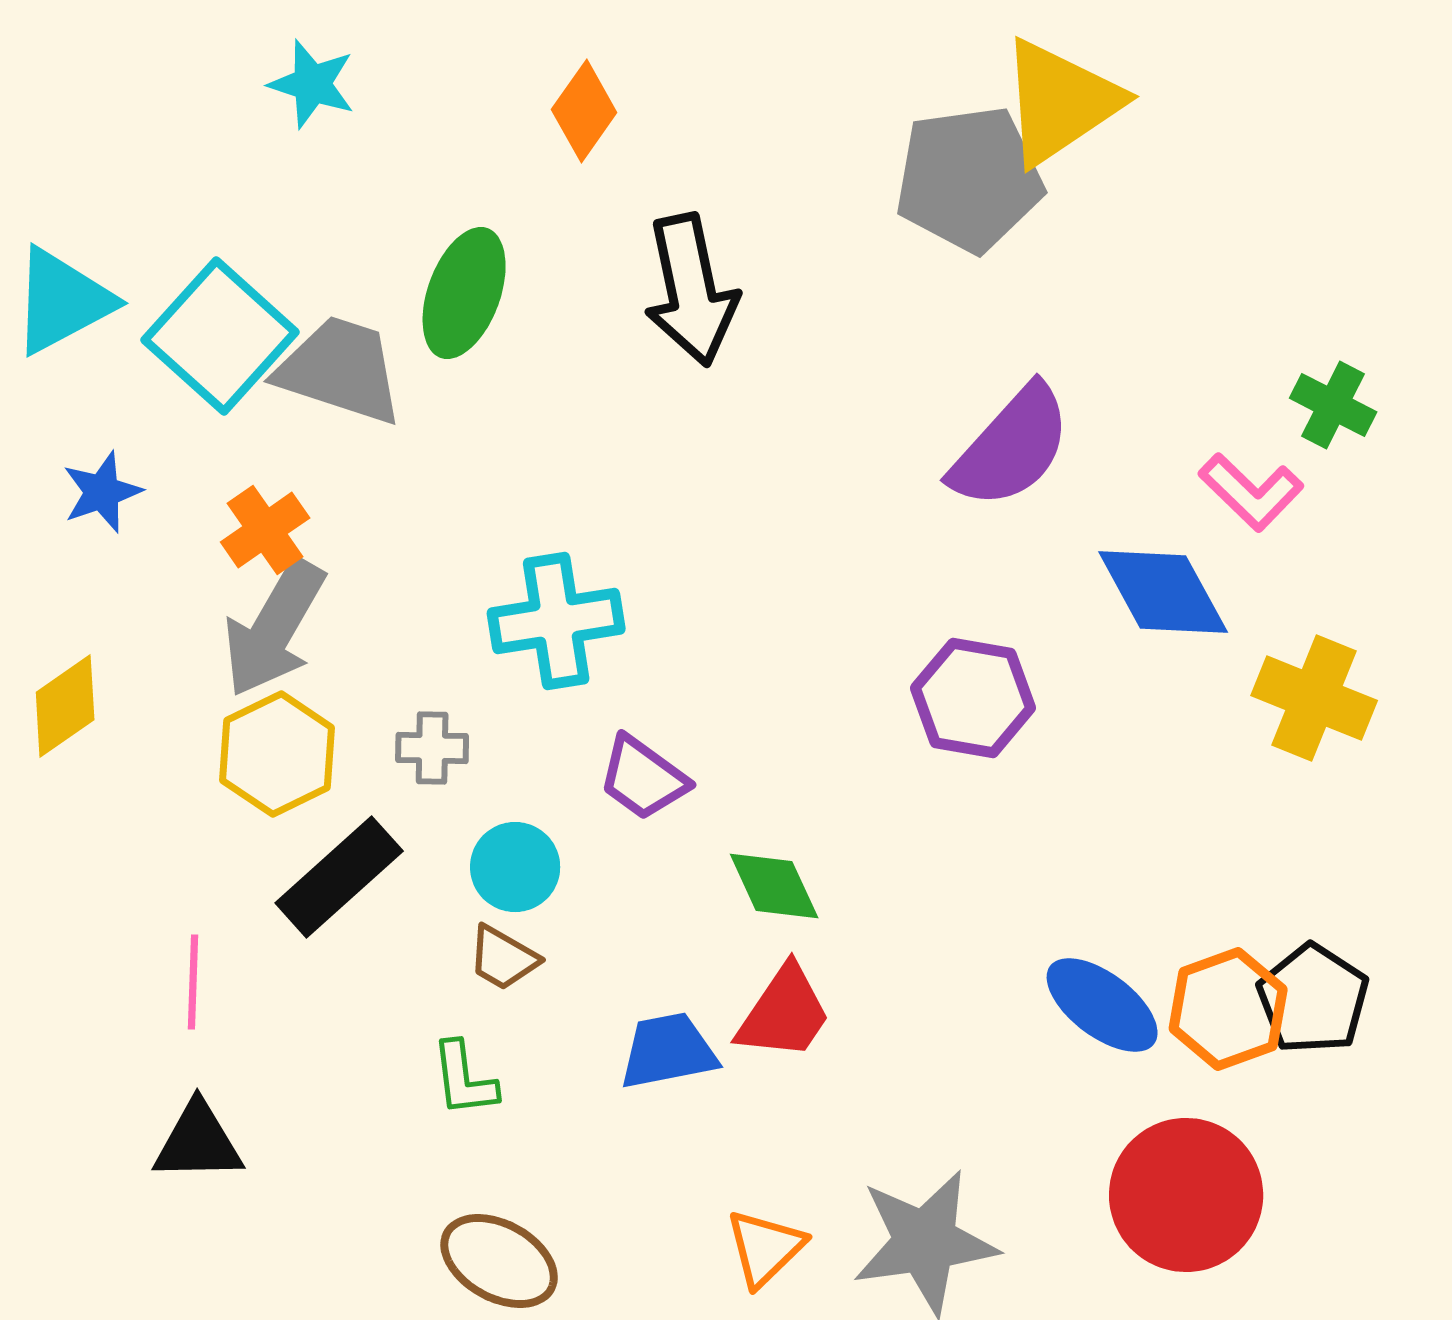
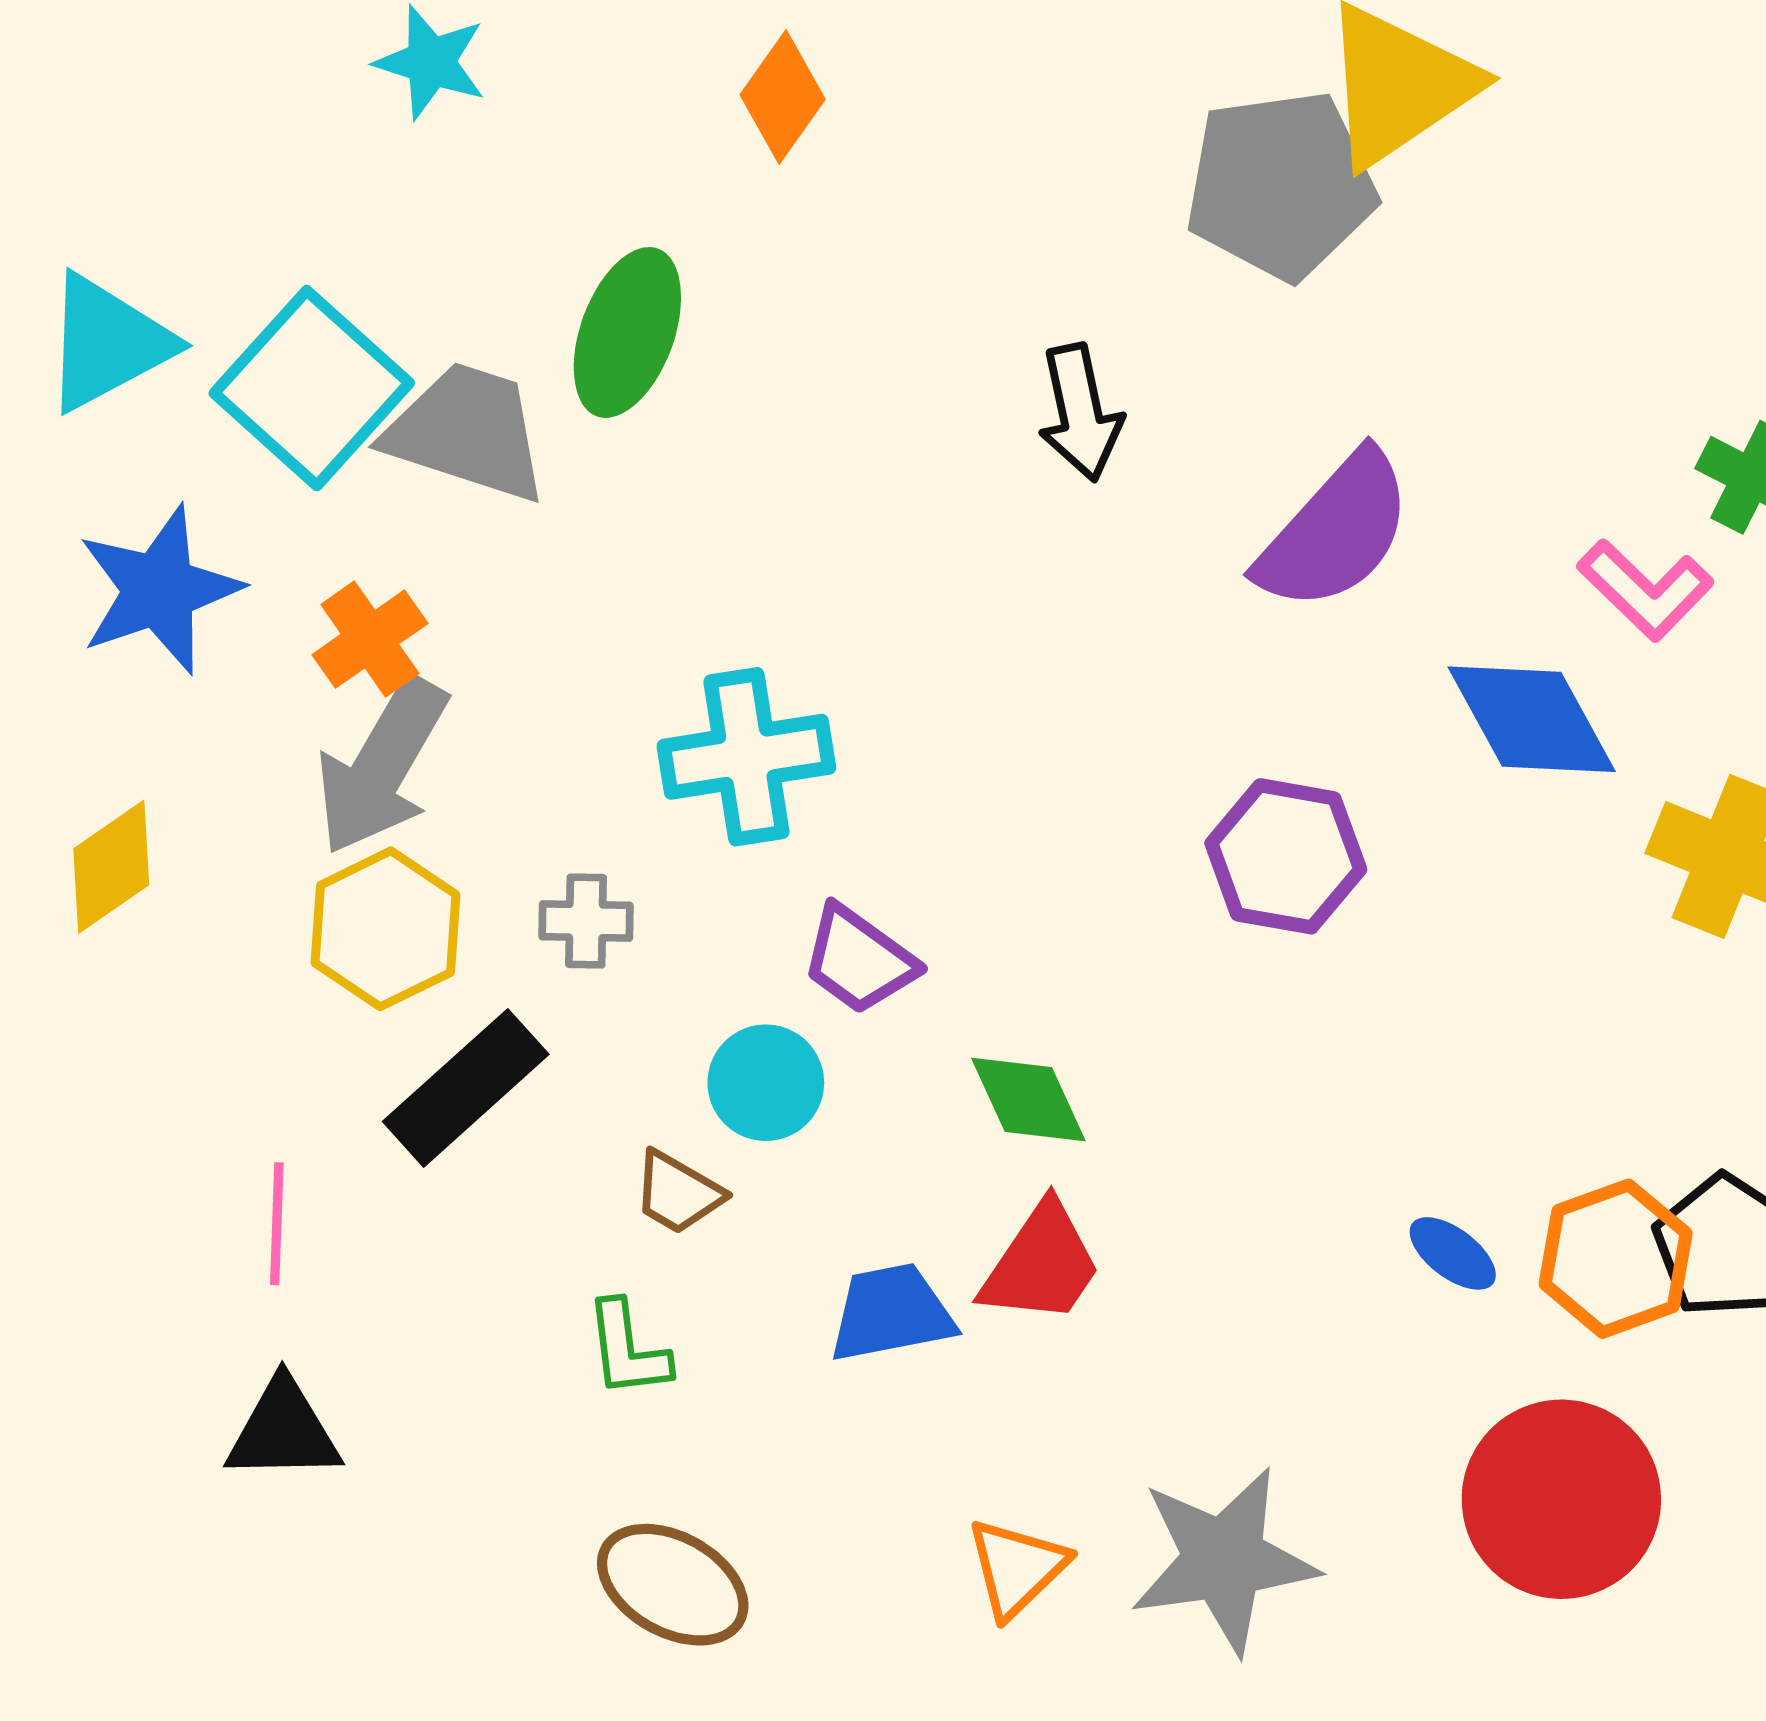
black arrow: (691, 290) -> (1080, 413), moved, size x0.7
blue star: (102, 492) -> (159, 590), size x1.6
cyan circle: (515, 867) -> (766, 1083), moved
blue ellipse: (1102, 1005) -> (1453, 1253), size x0.6

